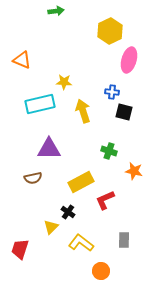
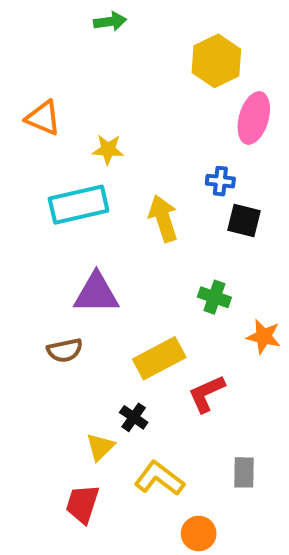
yellow star: (64, 82) -> (108, 150), moved
red trapezoid: (20, 249) -> (82, 504), moved

